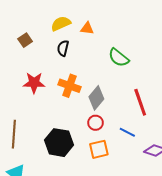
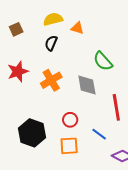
red star: (34, 83) -> (18, 72), turned -30
orange cross: (69, 86) -> (51, 80), turned 30
gray diamond: (96, 98) -> (87, 85), moved, turned -60

